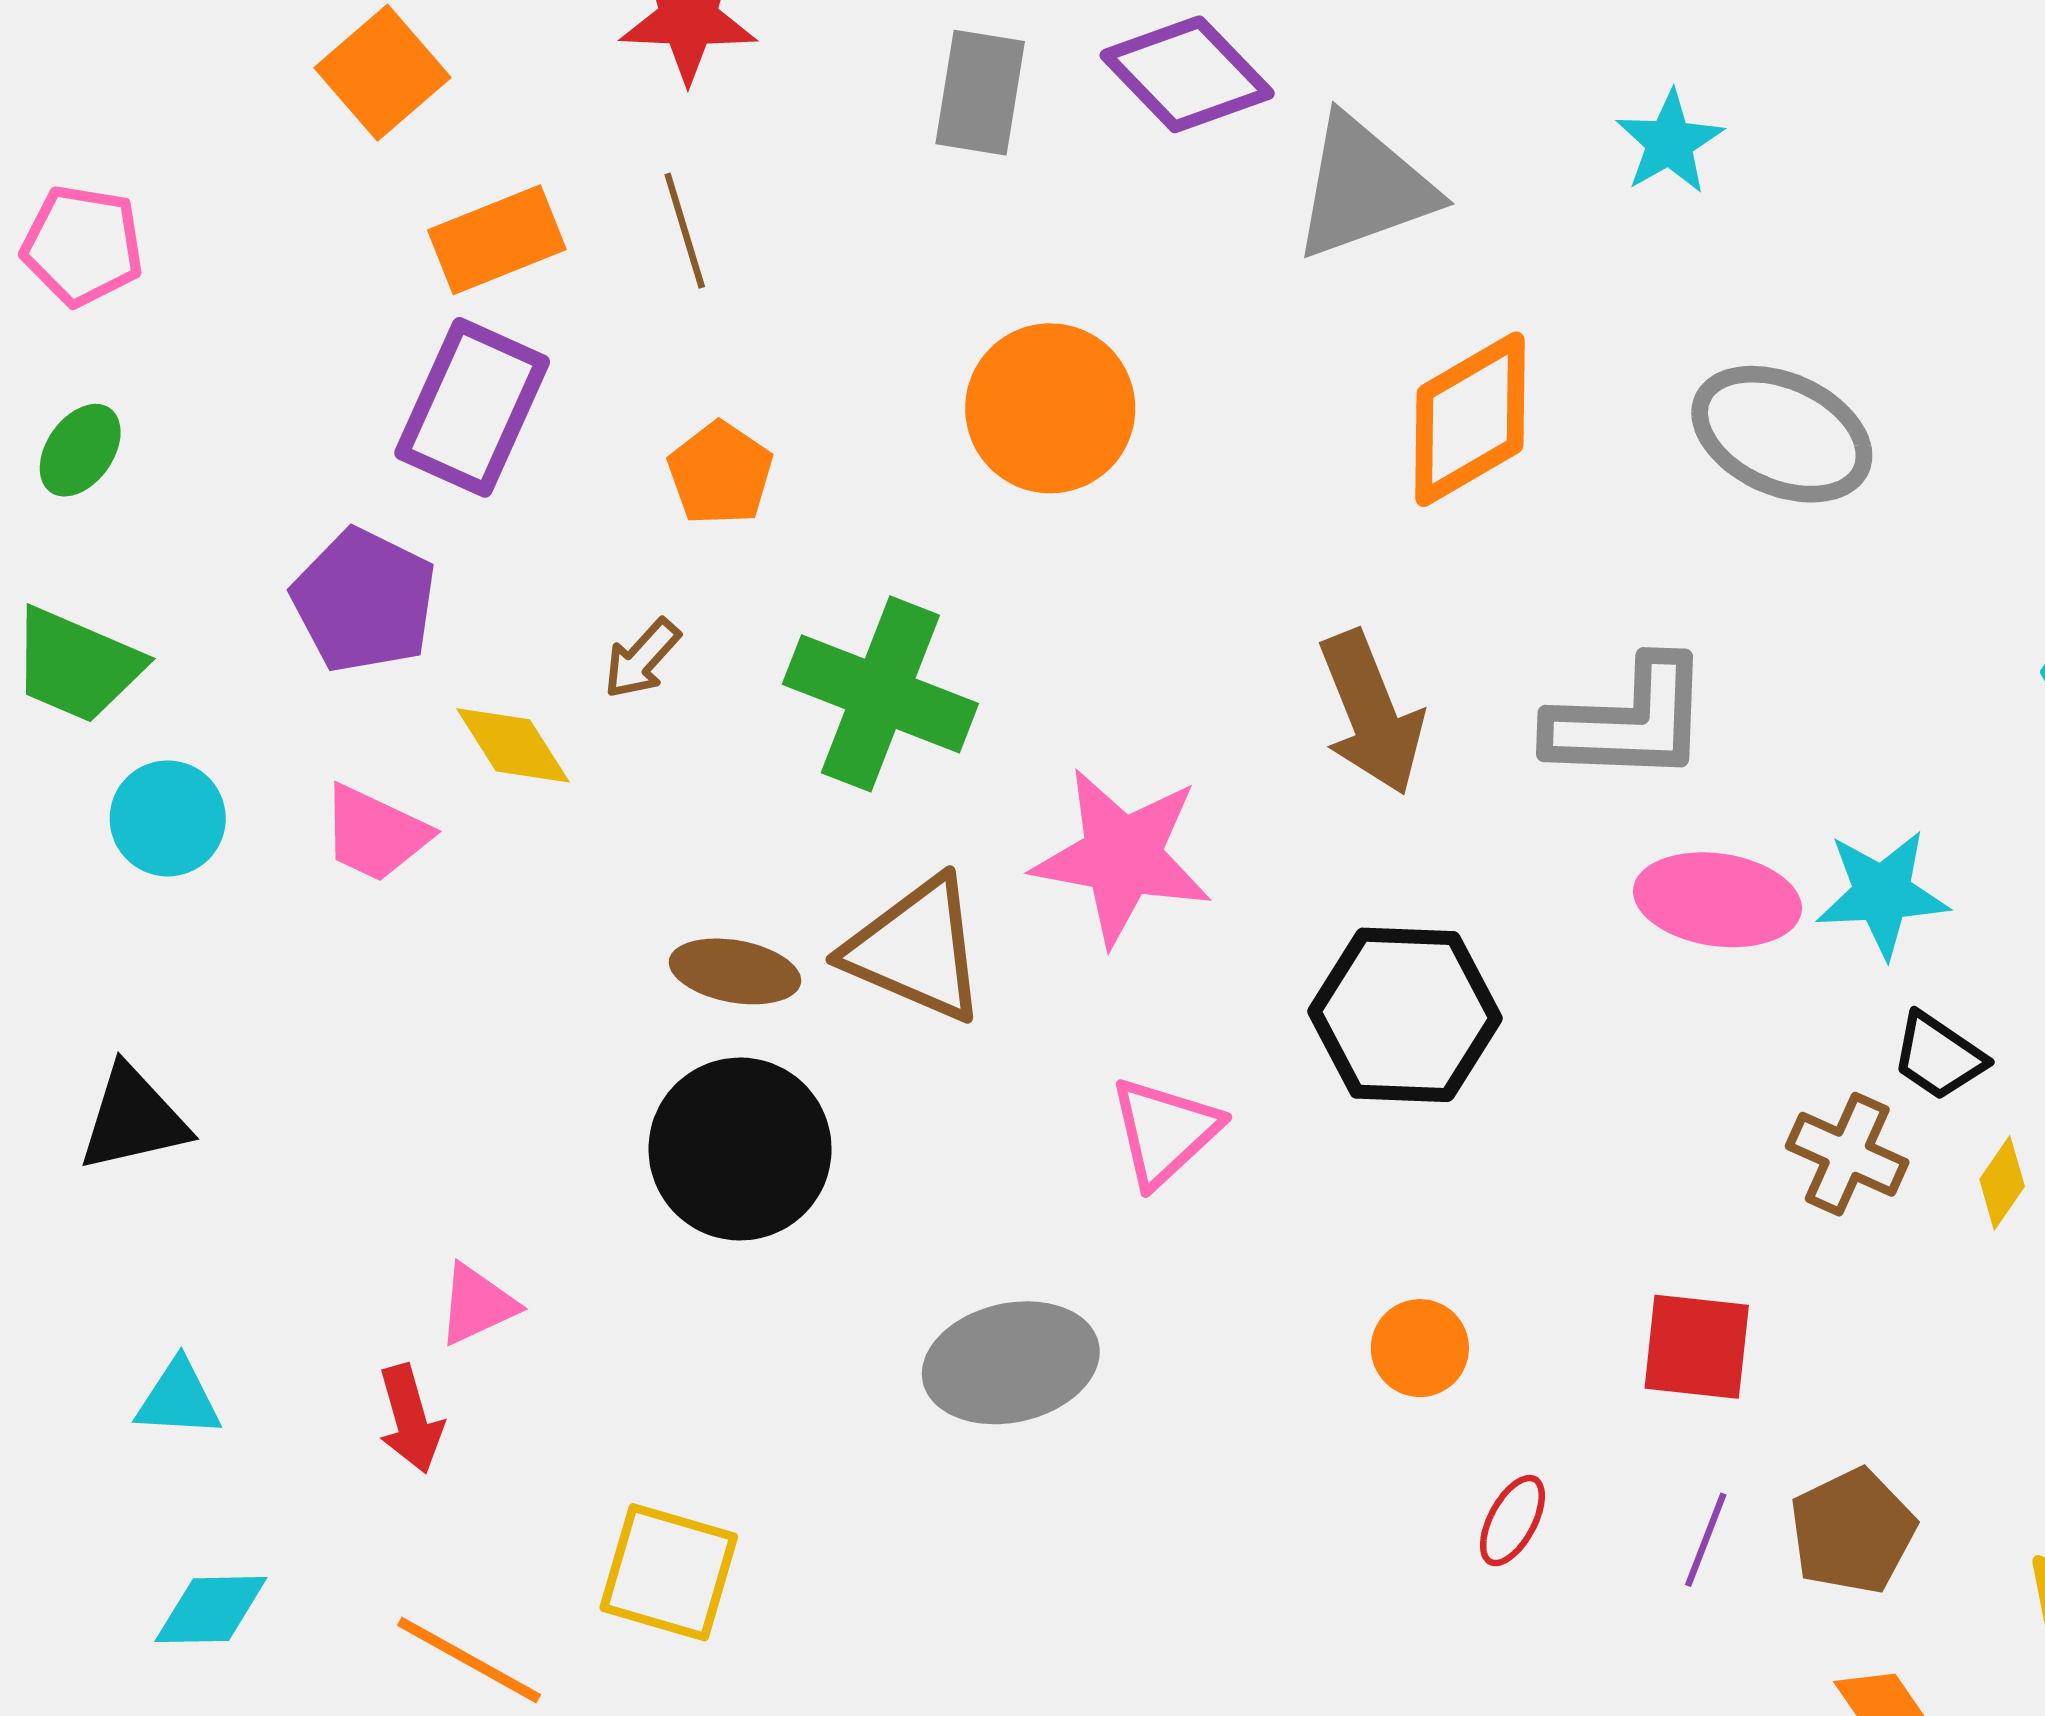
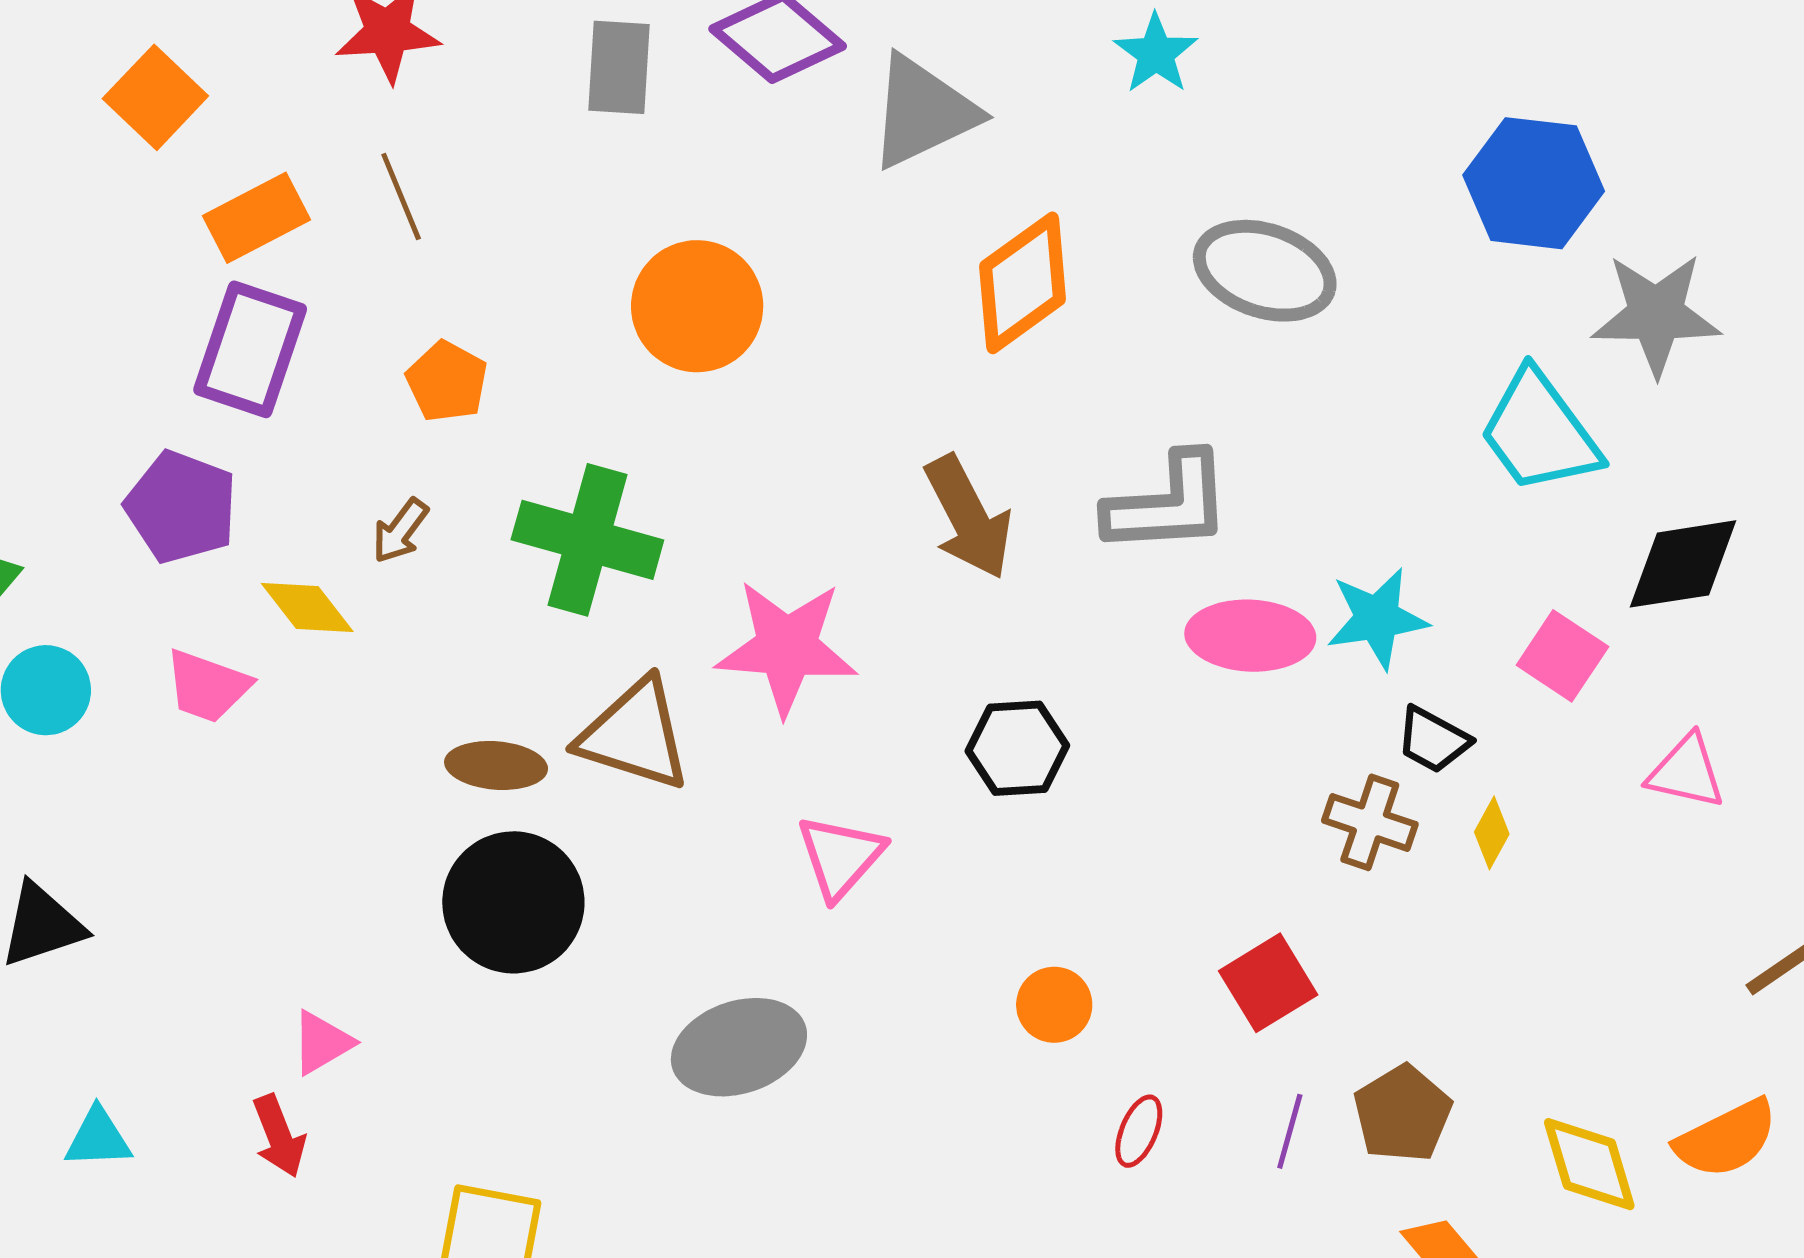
black hexagon: (1405, 1015) -> (1017, 748), size x0.7
red square: (1697, 1347) -> (1268, 983), turned -32

